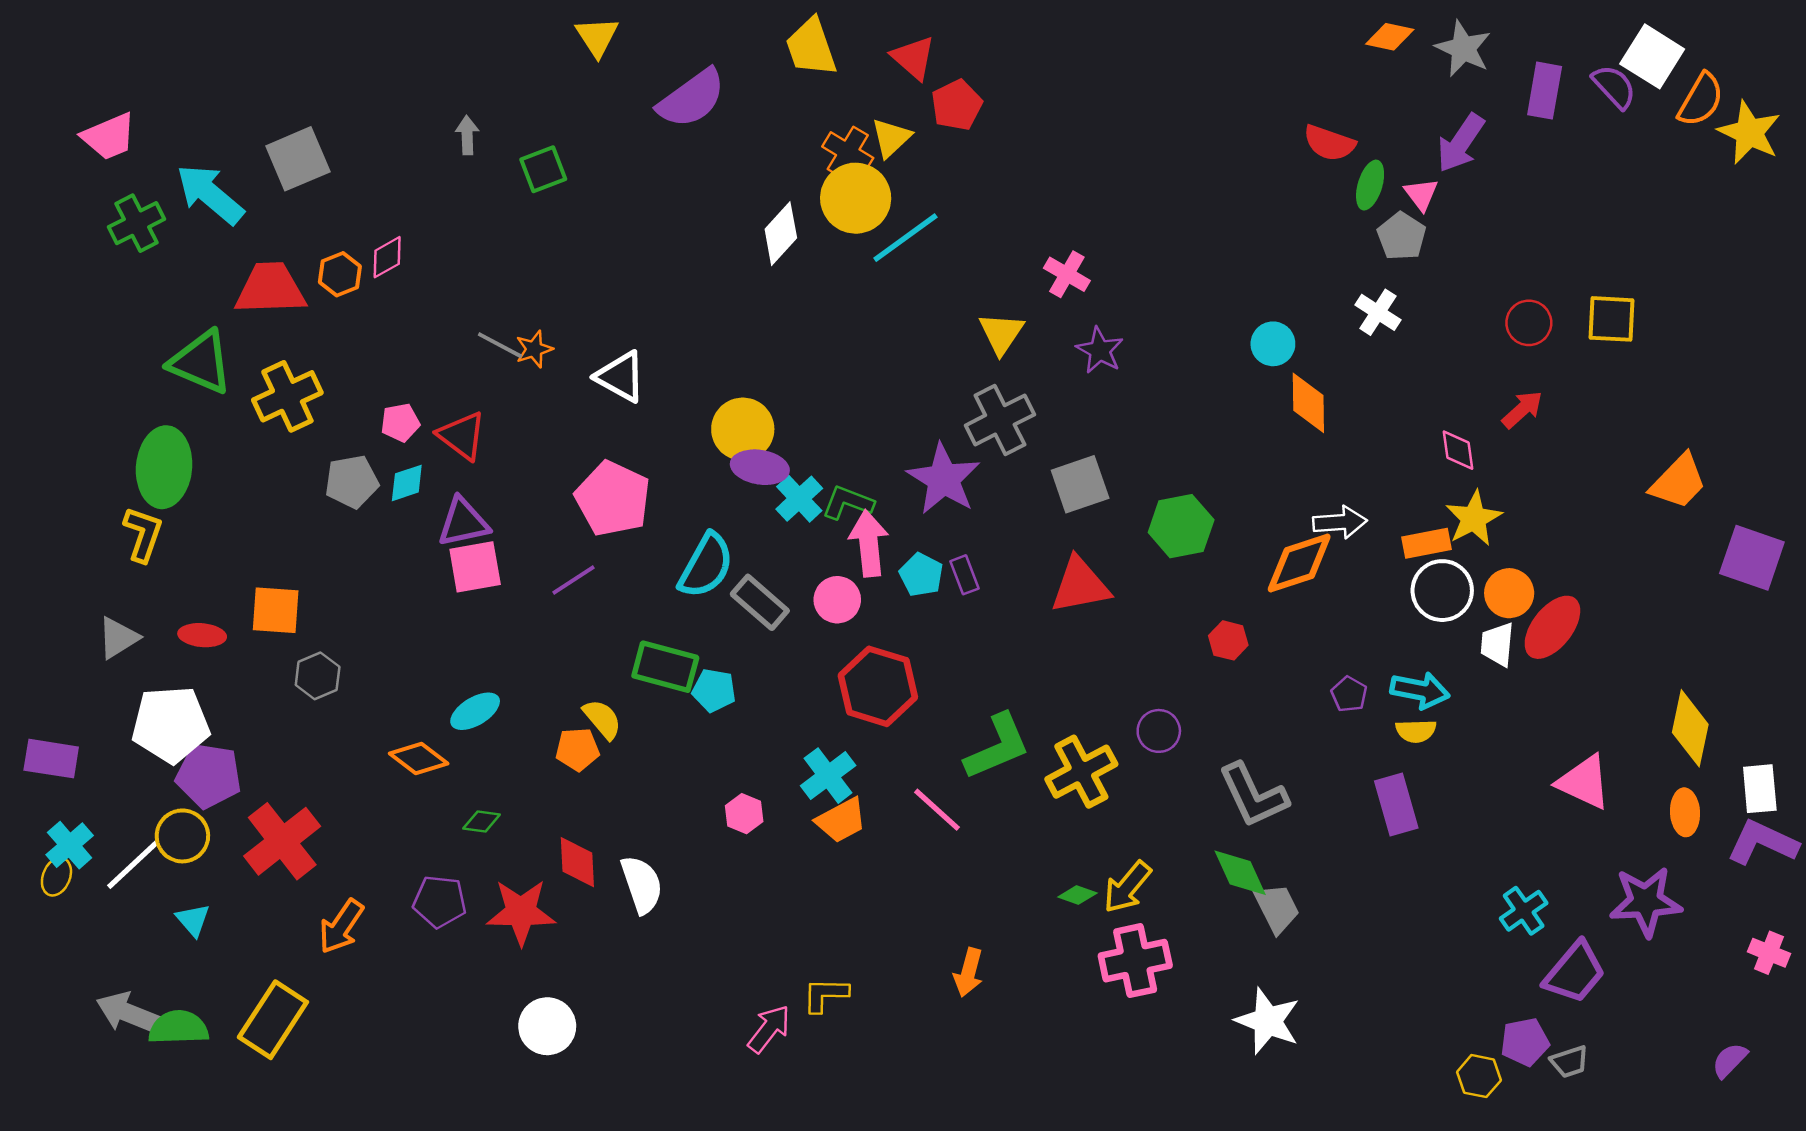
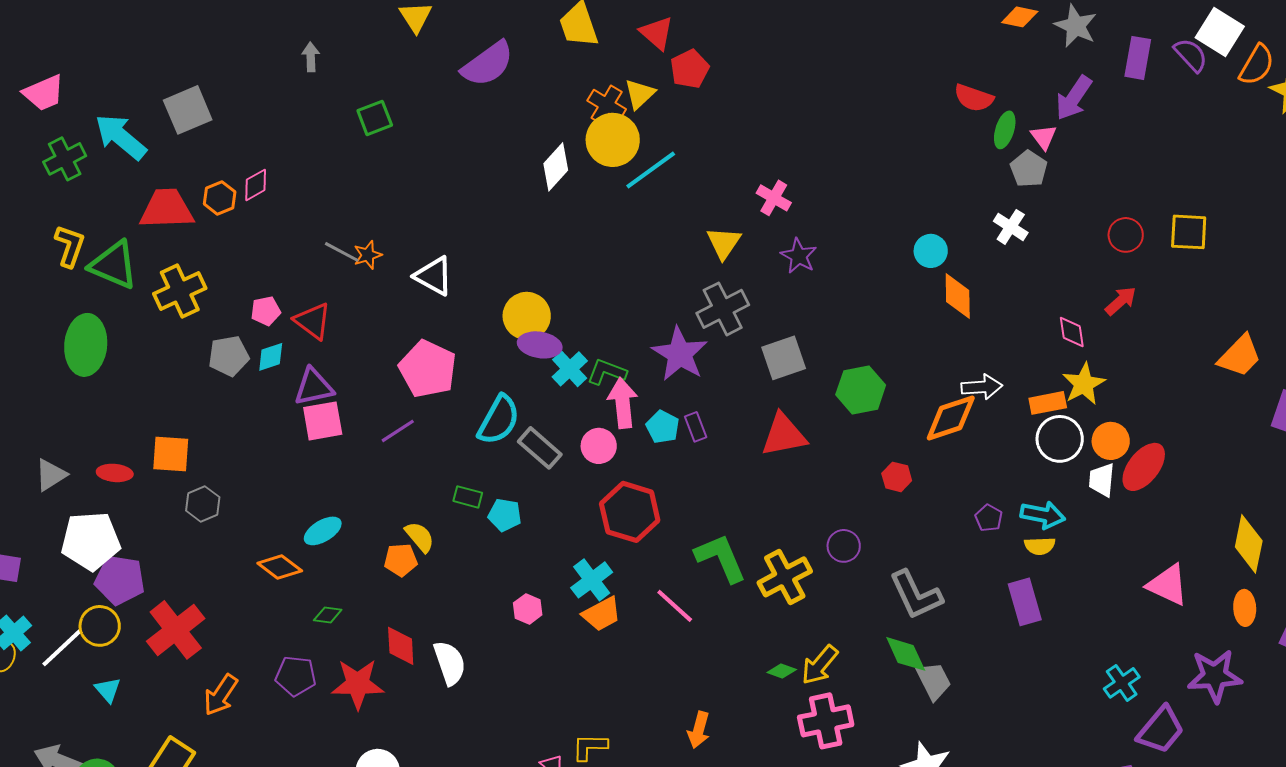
gray arrow: (467, 135) -> (311, 57), moved
yellow L-shape: (143, 534) -> (70, 246), moved
green rectangle: (665, 667) -> (468, 497), size x0.6
green L-shape: (997, 747) -> (721, 558), turned -90

